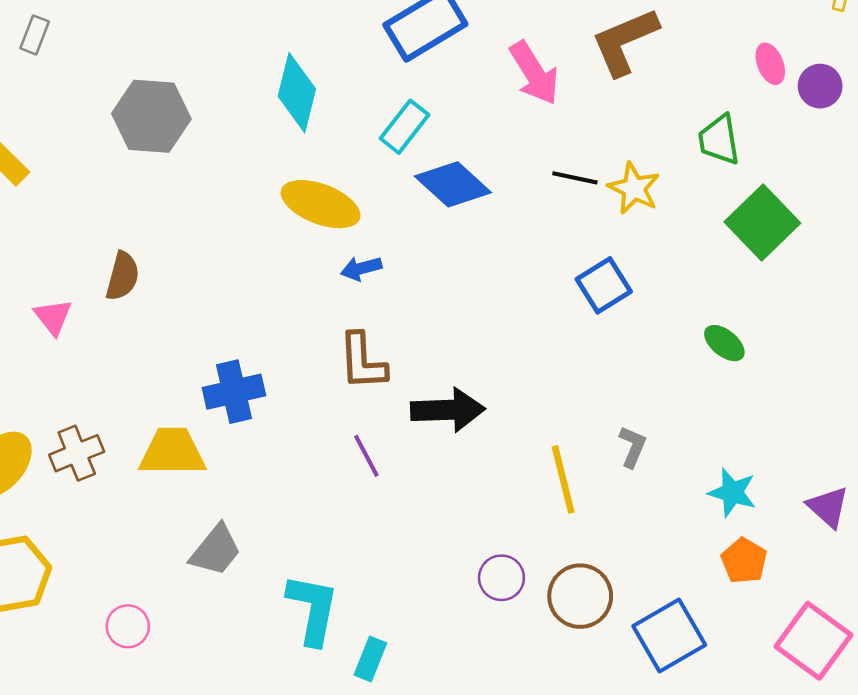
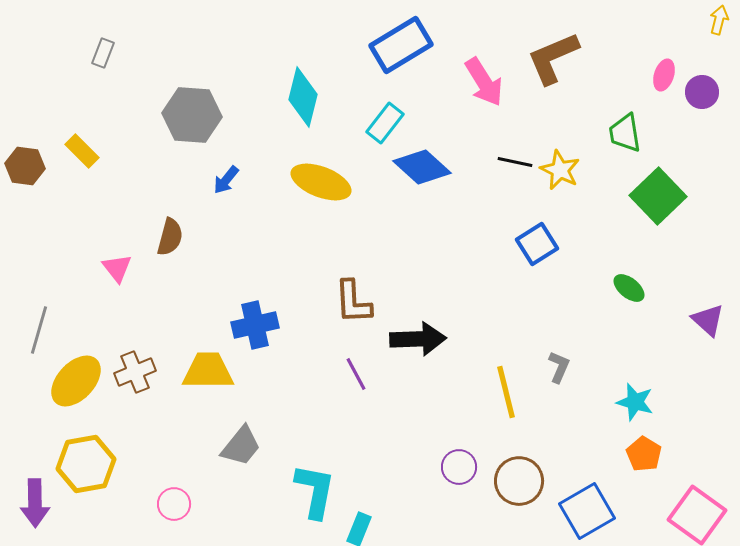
pink ellipse: (770, 64) -> (664, 75), turned 40
blue arrow: (361, 268) -> (226, 180), moved, turned -36
purple triangle: (828, 507) -> (708, 320), moved

